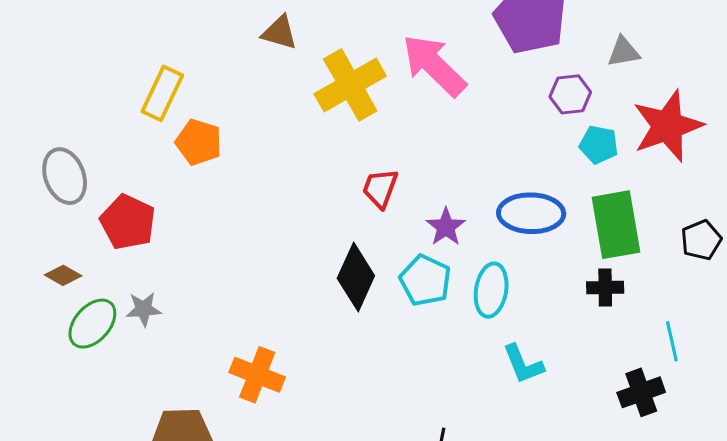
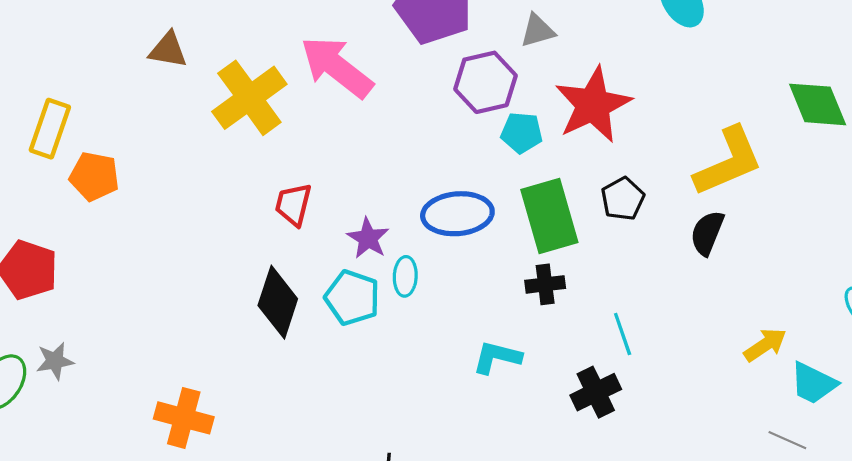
purple hexagon: (570, 94) -> (486, 82), size x1.4
black pentagon: (701, 240) -> (623, 199), moved
cyan ellipse: (491, 290) -> (405, 276), moved, size x0.7
cyan L-shape: (523, 364) -> (497, 357), moved, turned 132

